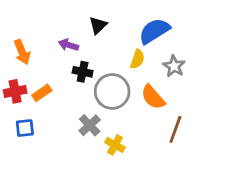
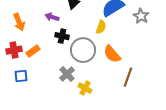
gray star: (174, 66) -> (141, 16), moved

